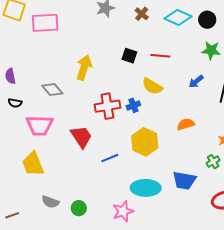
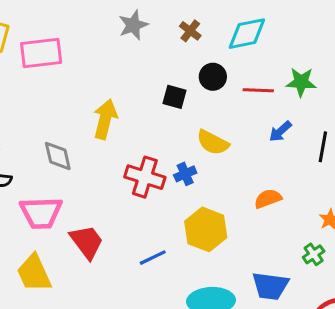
cyan diamond: (178, 18) -> (247, 34), turned -32
black circle: (207, 20) -> (213, 77), moved
red line: (160, 56) -> (258, 90), moved
gray diamond: (52, 90) -> (58, 156), turned 30
red cross: (107, 106) -> (145, 177), turned 30
red trapezoid: (81, 137) -> (87, 242), moved

